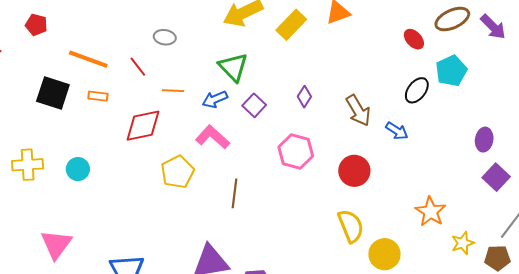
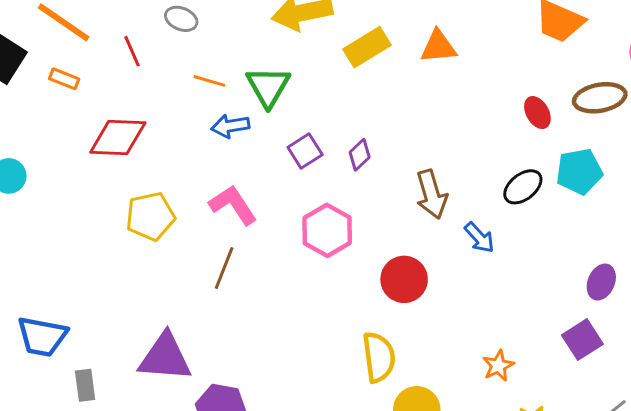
orange line: (173, 91) -> (209, 81), moved
purple square: (254, 105) -> (305, 151), moved
pink L-shape: (213, 137) -> (233, 205), moved
purple square: (496, 177) -> (582, 340), moved
orange star: (431, 212) -> (498, 366), size x0.7

